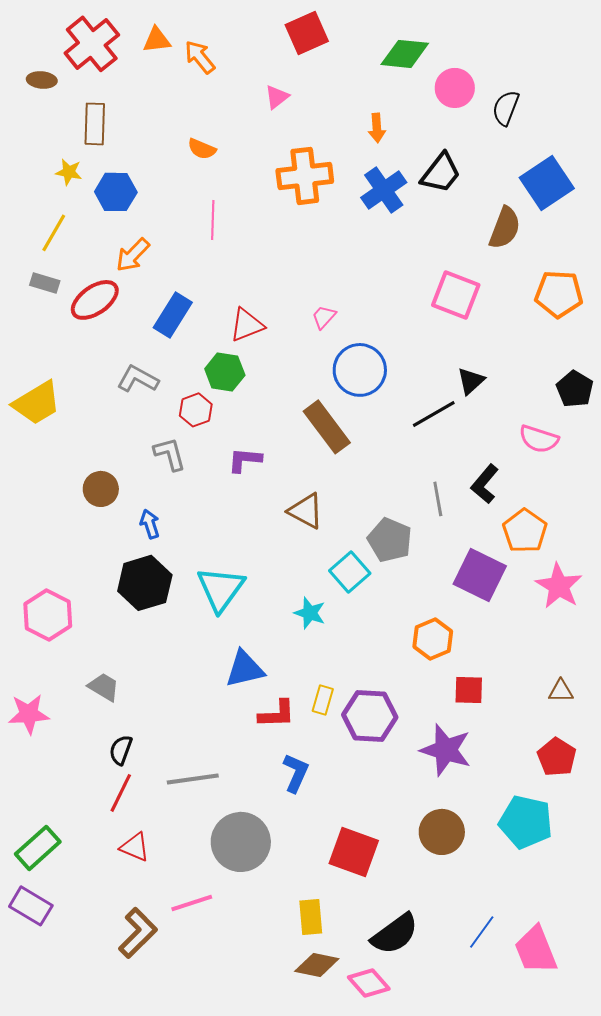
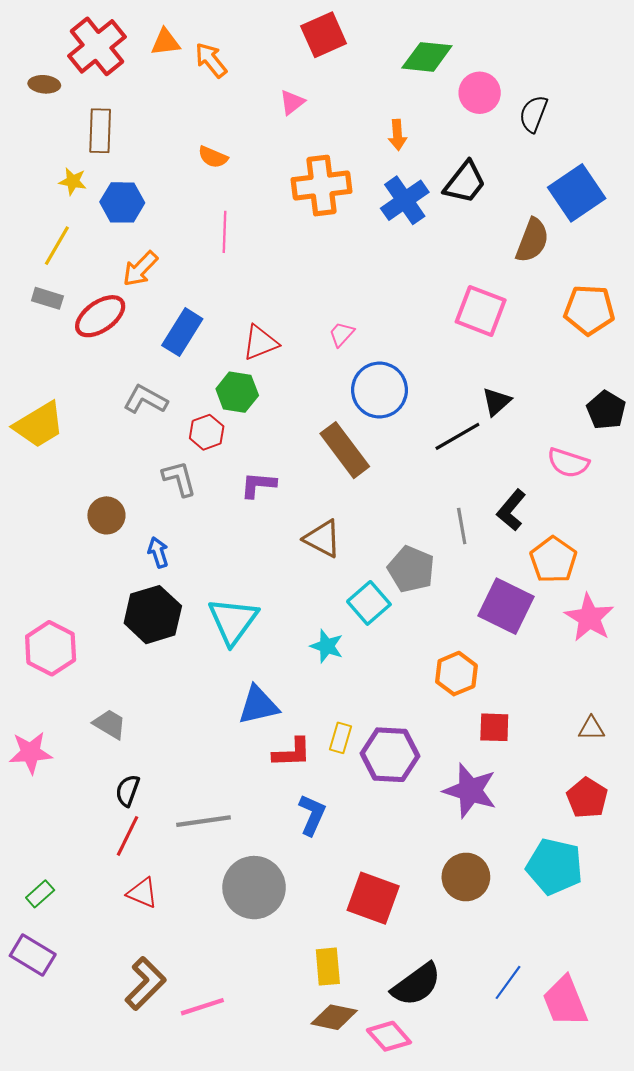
green rectangle: (38, 848) -> (40, 894), size x0.6
pink line: (192, 903) -> (202, 1007), moved

